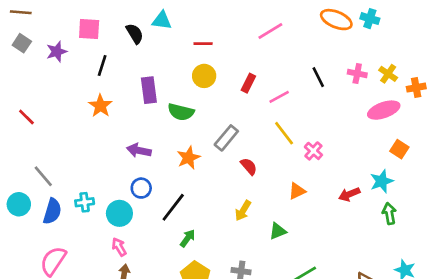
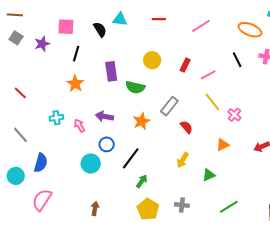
orange ellipse: (336, 20) -> (250, 30), moved
red line: (203, 44) -> (159, 19), moved
gray line: (43, 176) -> (21, 135), moved
cyan cross: (85, 202) -> (56, 118), moved
cyan circle: (19, 204) -> (16, 176), moved
pink arrow: (119, 247) -> (79, 126), moved

